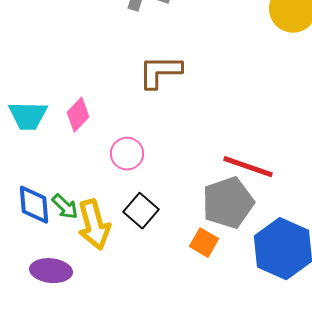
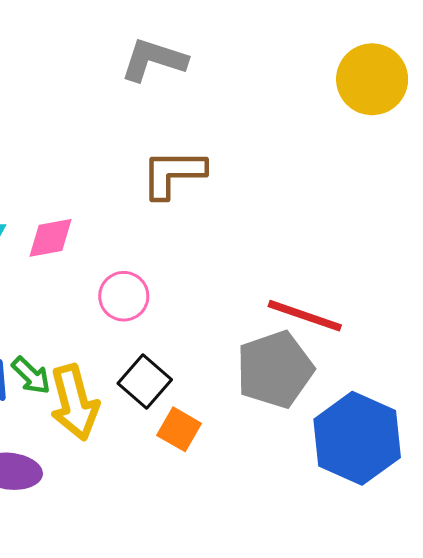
pink diamond: (78, 115) -> (50, 238), turned 36
orange square: (204, 243) -> (179, 429), moved

